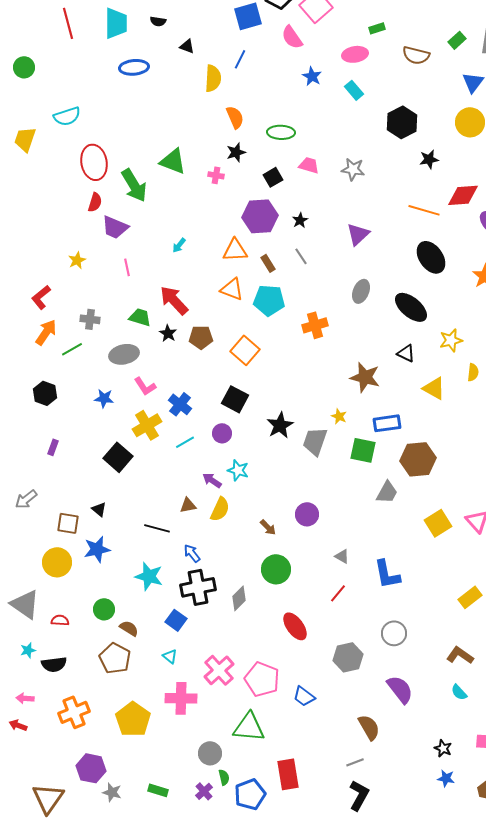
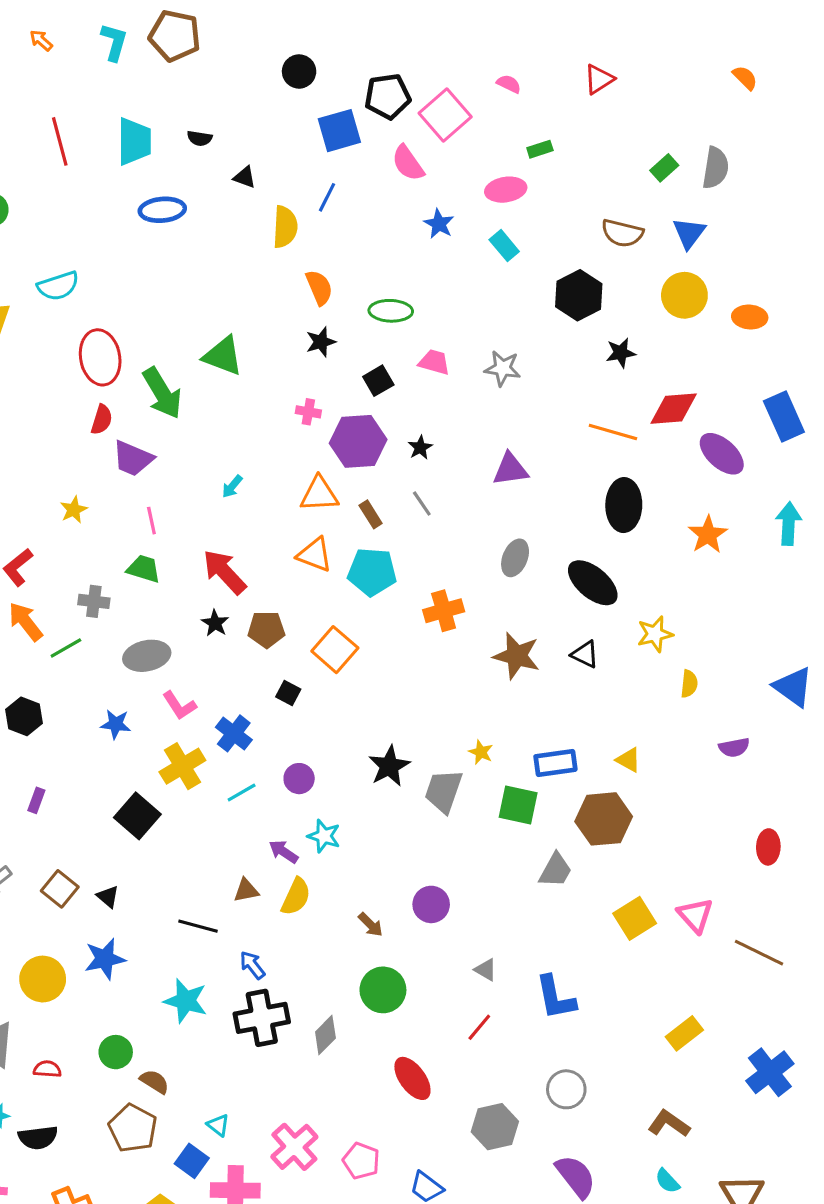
brown semicircle: (416, 55) -> (622, 233), moved
pink cross: (216, 175) -> (308, 412), moved
purple triangle: (358, 234) -> (510, 469), turned 35
black ellipse: (431, 257) -> (624, 505), turned 36
green trapezoid: (140, 317) -> (144, 569), moved
orange arrow: (46, 332) -> (26, 622), turned -72
brown star: (365, 377) -> (517, 656), moved
yellow triangle: (434, 388) -> (628, 760), moved, size x0.7
black square: (235, 399) -> (288, 693), moved, size x0.6
brown square: (68, 523) -> (60, 889), moved, turned 30
blue square: (176, 620) -> (192, 1161), moved
pink pentagon: (262, 679) -> (361, 1161), size x0.7

